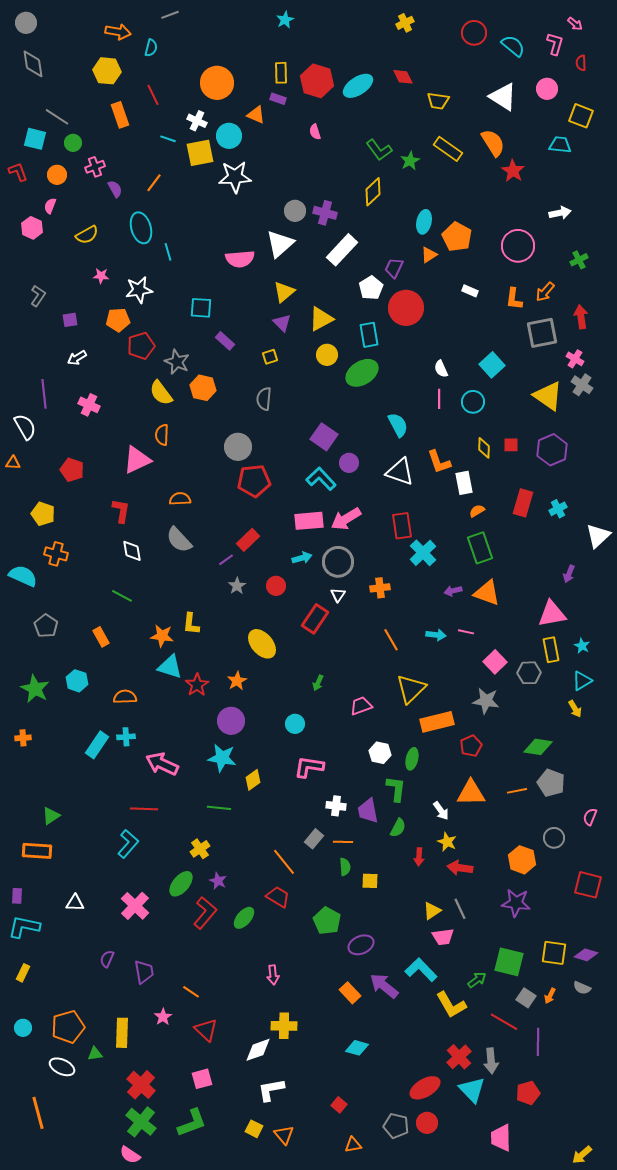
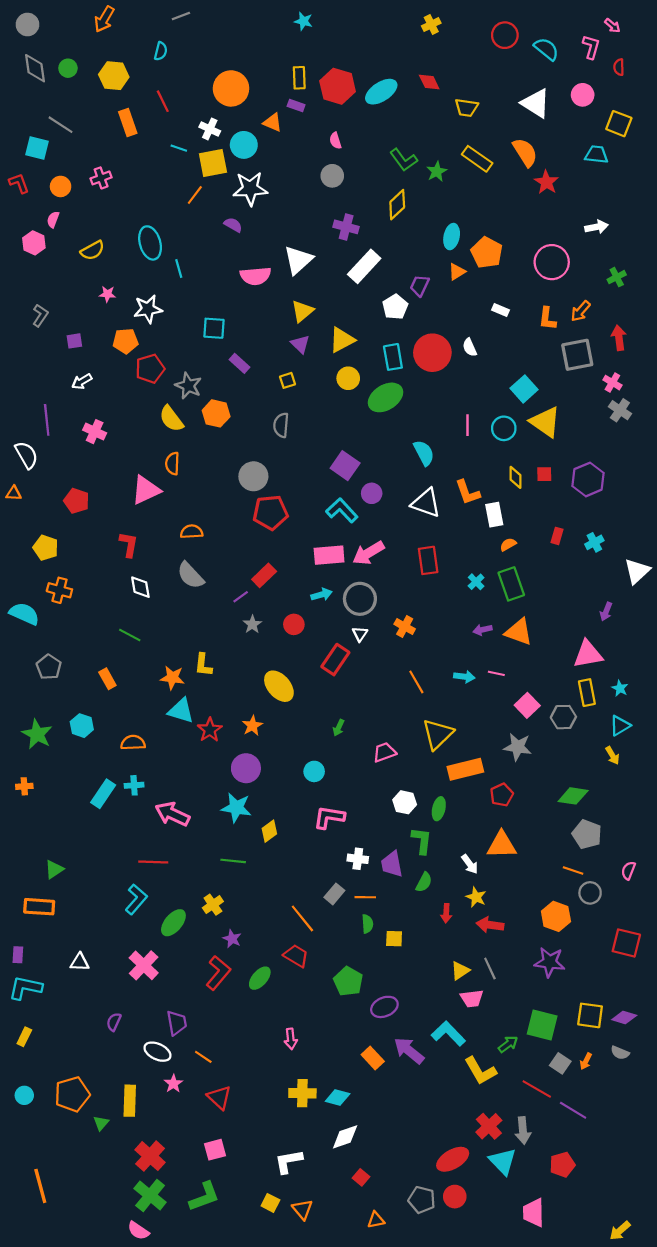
cyan star: (285, 20) -> (303, 21), turned -30
orange arrow: (118, 32) -> (104, 19), moved, turned 110
green circle: (73, 143) -> (68, 68), moved
orange line: (154, 183) -> (195, 195), moved
purple semicircle: (115, 189) -> (233, 225), moved, turned -30
gray circle: (295, 211) -> (332, 176), moved
red circle: (406, 308) -> (432, 353), moved
white semicircle: (441, 369) -> (470, 347), moved
yellow triangle: (548, 396) -> (545, 422), moved
red rectangle: (523, 503) -> (557, 536), size x0.6
cyan cross: (423, 553) -> (476, 582), moved, size x0.6
orange cross: (380, 588) -> (405, 627), turned 36
orange line: (517, 791) -> (573, 871), moved, turned 30
green ellipse: (181, 884) -> (173, 923), moved
purple trapezoid: (144, 972) -> (177, 1023), moved
purple line: (538, 1042) -> (573, 1110), turned -60
cyan diamond: (357, 1048) -> (338, 1097), moved
white diamond: (258, 1050) -> (345, 1137), moved
green triangle: (95, 1054) -> (101, 1123), turned -42
white ellipse: (62, 1067) -> (157, 1052), moved

